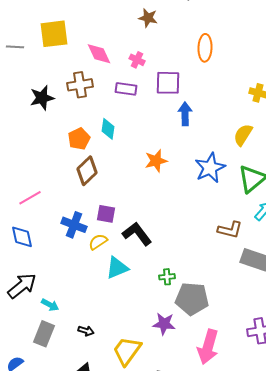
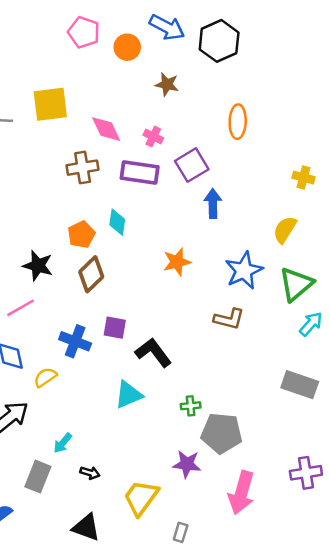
purple square: (168, 83) -> (192, 165), turned -32
purple rectangle: (126, 89) -> (140, 173), size x1.4
black star: (42, 98) -> (38, 266), moved, turned 30
brown L-shape: (230, 230) -> (229, 319), moved
yellow semicircle: (98, 242) -> (45, 377), moved
cyan arrow: (50, 305) -> (63, 443), moved, turned 102

